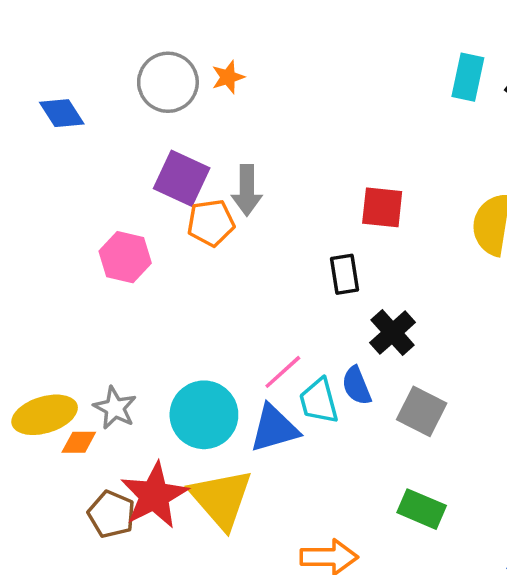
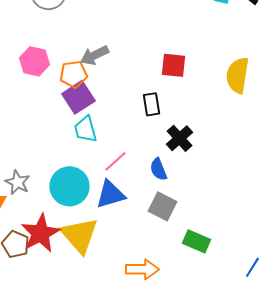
purple square: (182, 178) -> (78, 97), moved, turned 32
gray arrow: (247, 190) -> (94, 55), turned 64
pink hexagon: (125, 257) -> (34, 61), moved
cyan trapezoid: (319, 401) -> (85, 129), moved
gray square: (422, 411) -> (162, 206), moved

